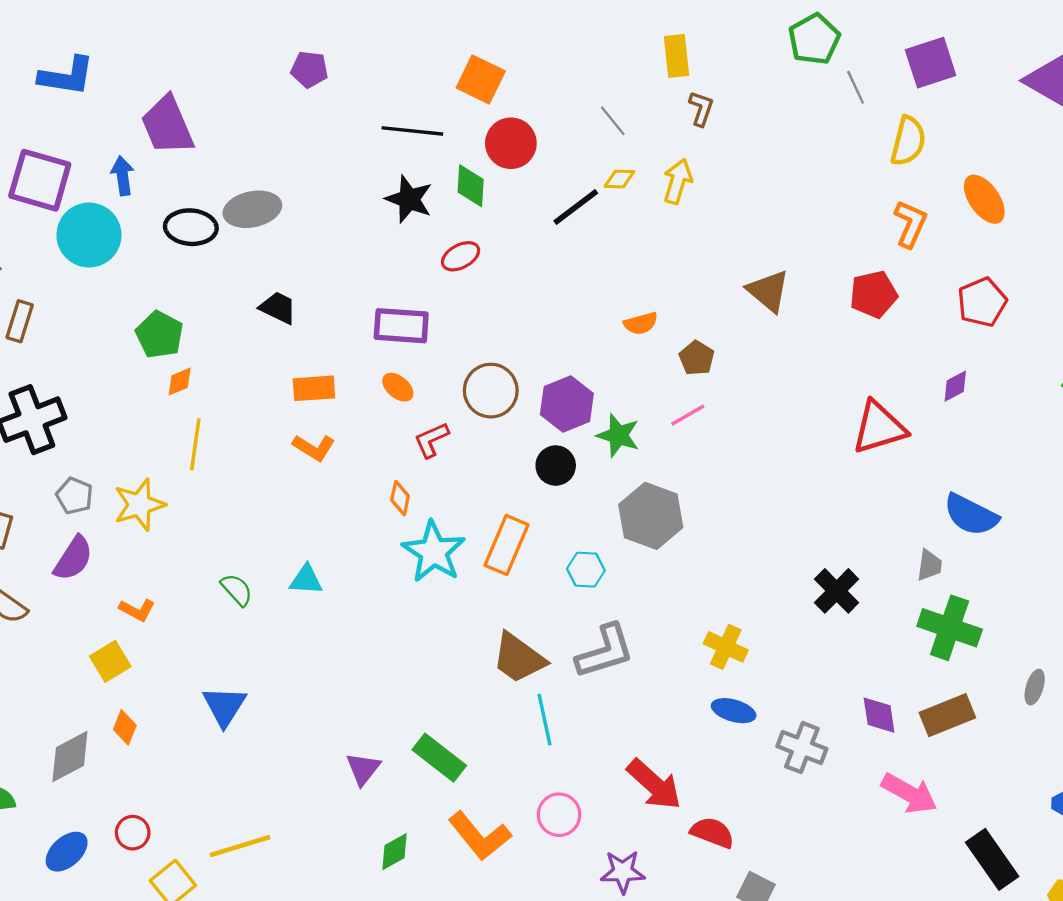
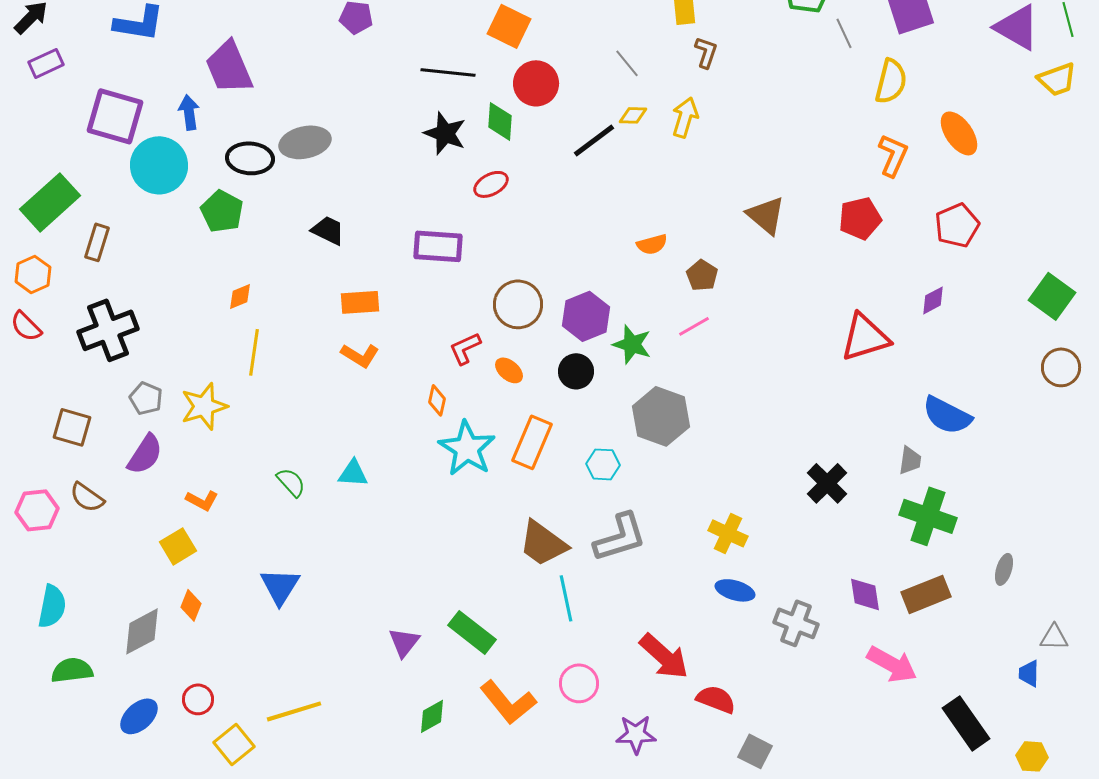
green pentagon: (159, 335) -> (222, 211), moved
orange ellipse: (398, 387) -> (509, 370), moved

